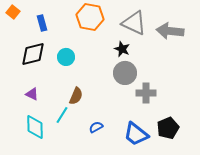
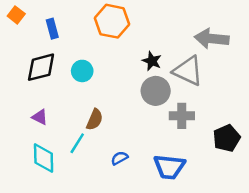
gray triangle: (134, 23) -> (188, 71), moved
black pentagon: (168, 128) -> (227, 138), moved
blue trapezoid: (136, 134) -> (169, 167), turned -32

